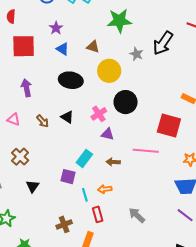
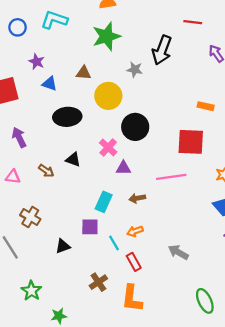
black triangle: (33, 186) -> (63, 246), moved, turned 48

